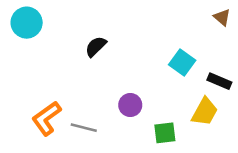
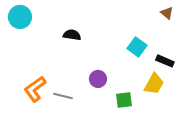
black semicircle: (96, 47) -> (72, 35), turned 54

